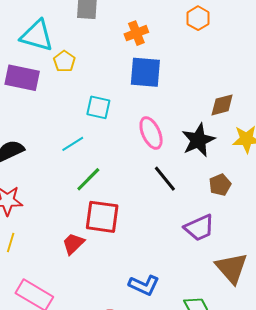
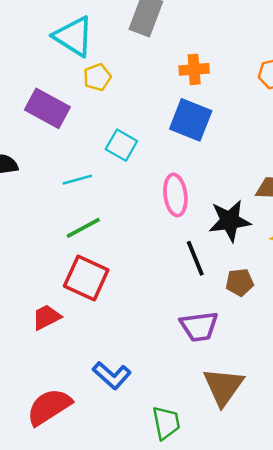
purple rectangle: (22, 78) -> (47, 108), moved
black line: (165, 179) -> (195, 258), moved
red trapezoid: (73, 244) -> (46, 317), moved

